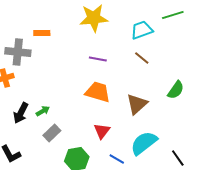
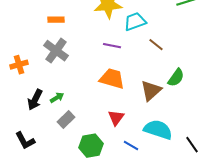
cyan trapezoid: (142, 30) -> (135, 22), moved
gray cross: (18, 52) -> (56, 51), moved, turned 30
green semicircle: (176, 90) -> (176, 78), moved
cyan semicircle: (144, 143) -> (158, 130), turned 56

